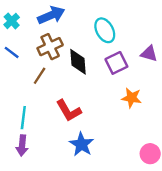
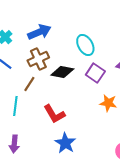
black diamond: (78, 62) -> (62, 72), turned -75
purple square: (116, 63) -> (95, 73), turned -30
cyan line: (23, 118) -> (15, 106), moved

